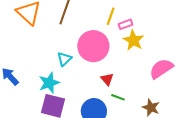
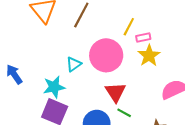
red triangle: (107, 79) -> (115, 92), size x1.5

